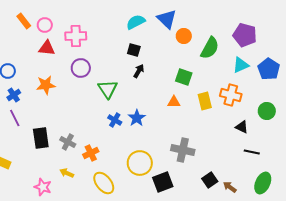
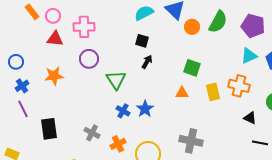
green semicircle: (210, 48) -> (218, 22), moved
gray cross: (68, 142) -> (92, 133), moved
orange cross: (91, 153) -> (118, 144), moved

